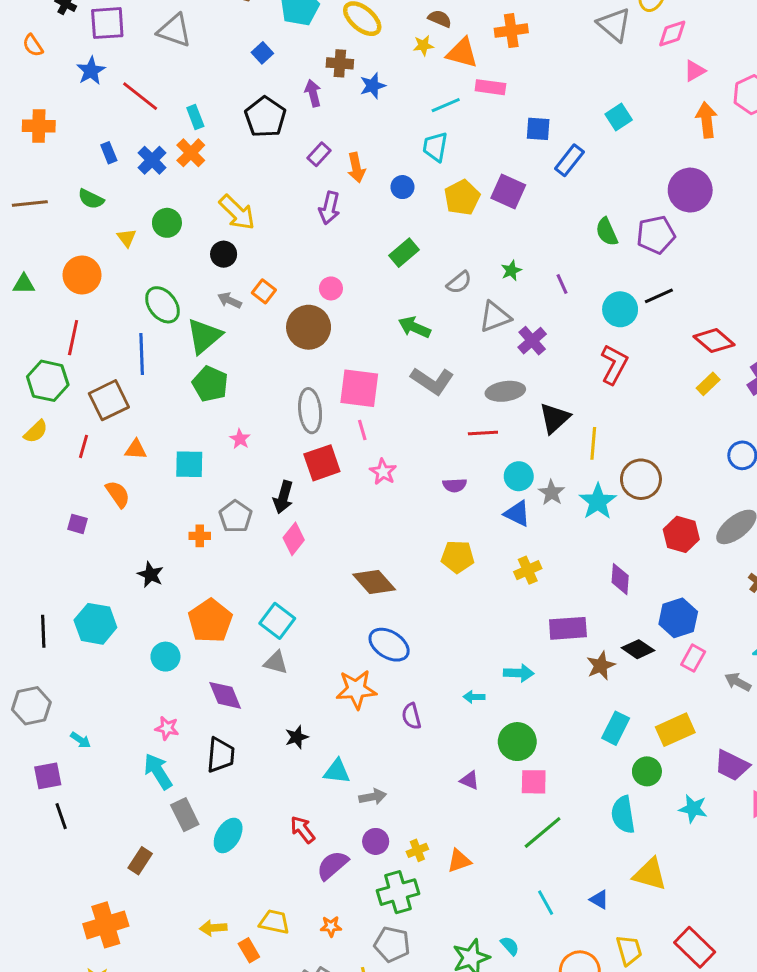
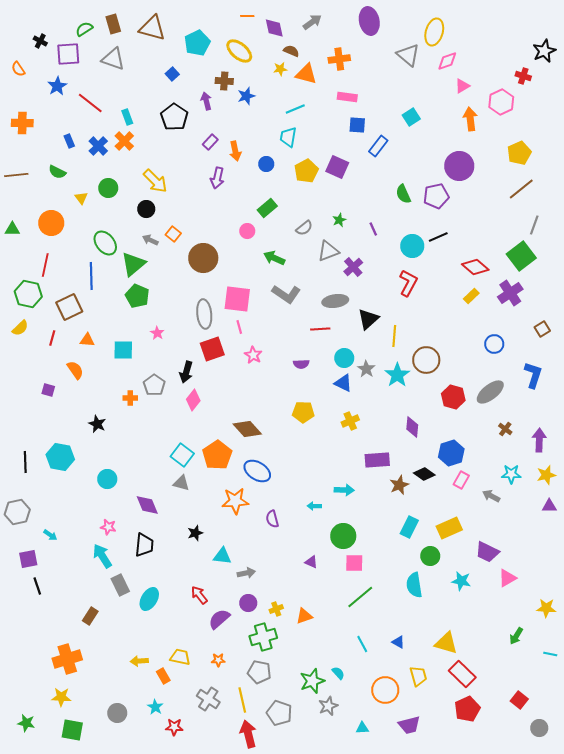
pink rectangle: (490, 87) -> (347, 97), moved
pink circle: (331, 288) -> (247, 231), moved
orange pentagon: (210, 621) -> (217, 455), moved
yellow triangle: (650, 874) -> (446, 643), moved

